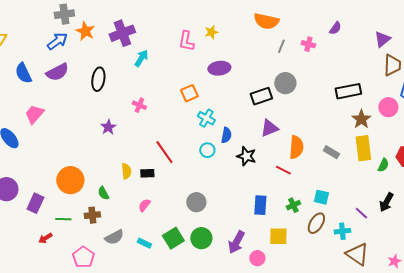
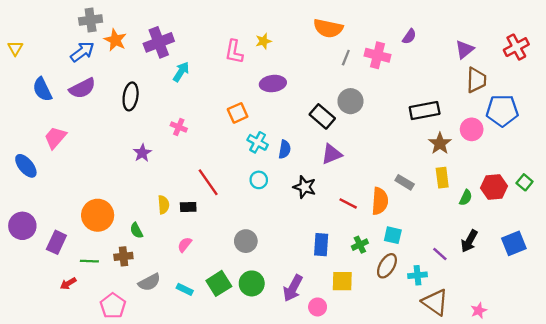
pink cross: (308, 44) -> (378, 55), size x1.5
black rectangle: (261, 96) -> (322, 116), turned 60
blue semicircle: (226, 135) -> (285, 149), moved
orange semicircle: (296, 147) -> (380, 201), moved
yellow rectangle: (363, 148) -> (442, 178), size x0.7

